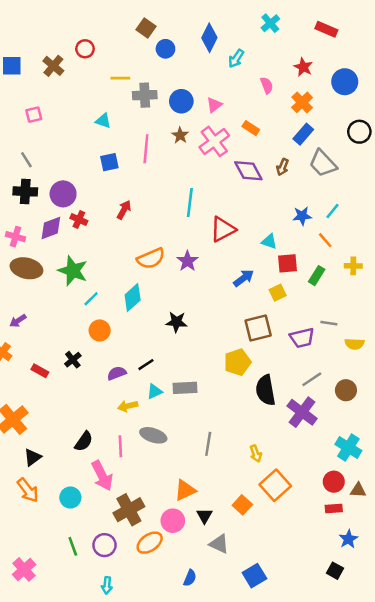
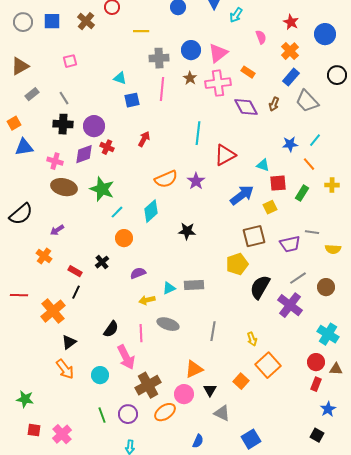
gray cross: (145, 95) -> (159, 58), moved
pink triangle: (214, 105) -> (218, 53), size x1.5
cyan triangle: (103, 121) -> (120, 78), moved
pink cross: (214, 141) -> (218, 83), turned 30
blue arrow: (244, 278) -> (242, 195), size x1.4
black line: (146, 365) -> (76, 292), moved, turned -32
black semicircle: (265, 390) -> (260, 287), turned 40
red rectangle: (334, 508) -> (316, 384), turned -64

